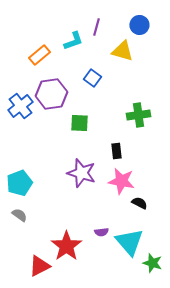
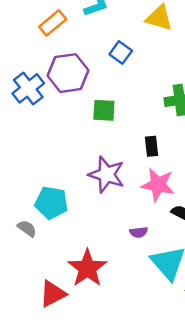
cyan pentagon: (19, 183) -> (51, 203), moved, turned 30
purple semicircle: (101, 232) -> (139, 232), moved

